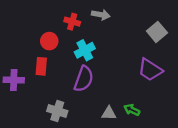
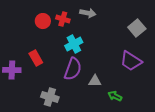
red circle: (49, 41) -> (43, 21), moved
red rectangle: (41, 66) -> (36, 58), turned -35
gray triangle: (109, 113) -> (95, 81), moved

